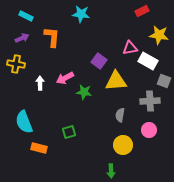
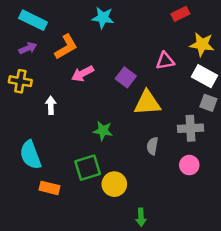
cyan rectangle: (26, 16) -> (33, 20), size x1.5
orange L-shape: (52, 37) -> (66, 47), turned 55
white rectangle: (148, 61) -> (205, 76), moved
pink arrow: (65, 78) -> (83, 74), moved
green star: (84, 92) -> (103, 131), moved
green square: (69, 132) -> (88, 168), size x1.5
yellow circle: (123, 145) -> (114, 184), moved

